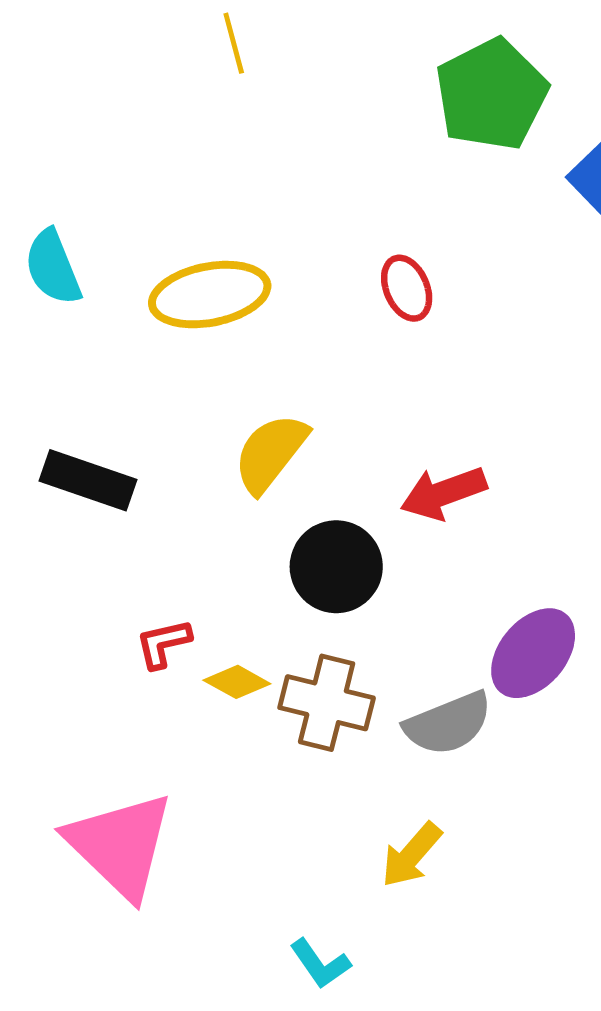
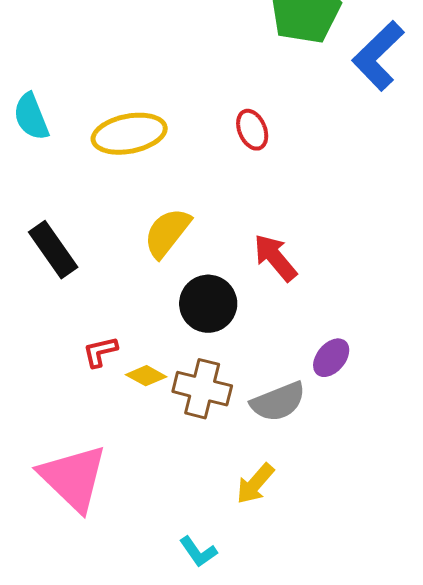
black rectangle: (88, 480) -> (53, 250), turned 36
red arrow: (443, 493) -> (275, 258), turned 70
purple ellipse: (533, 653) -> (331, 358), size x0.7

